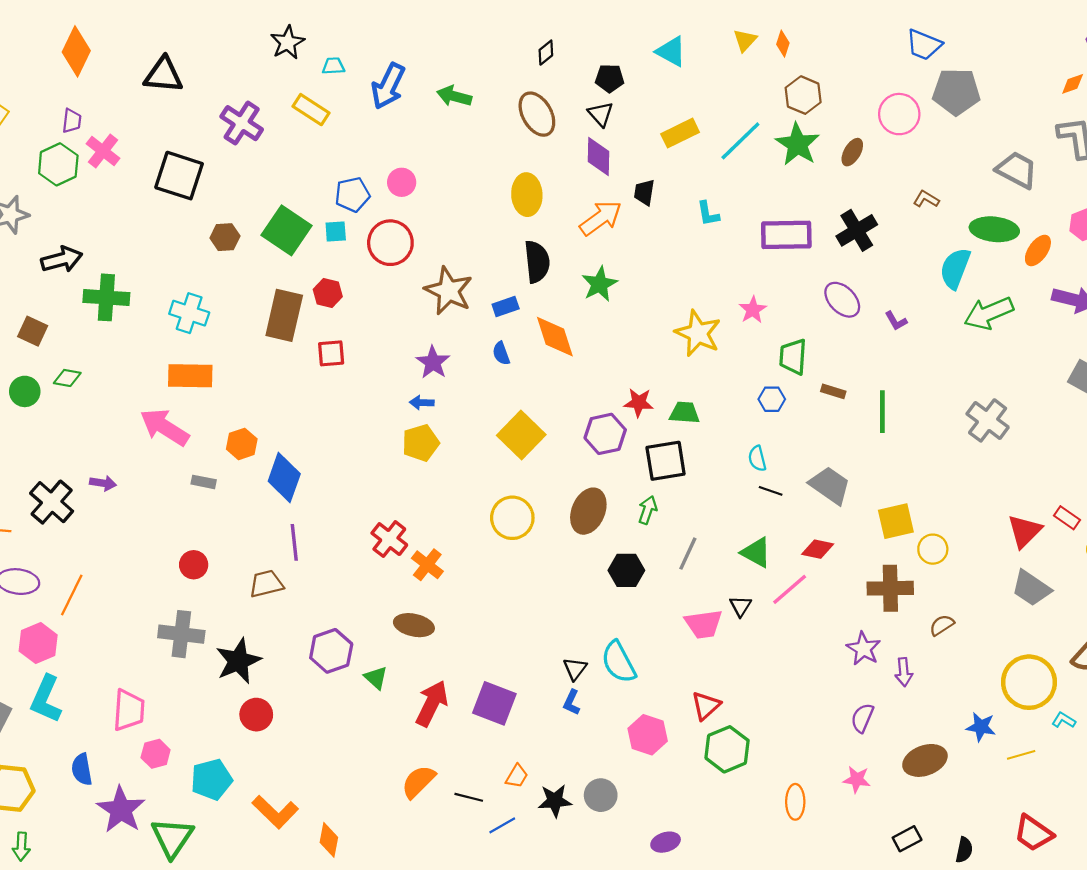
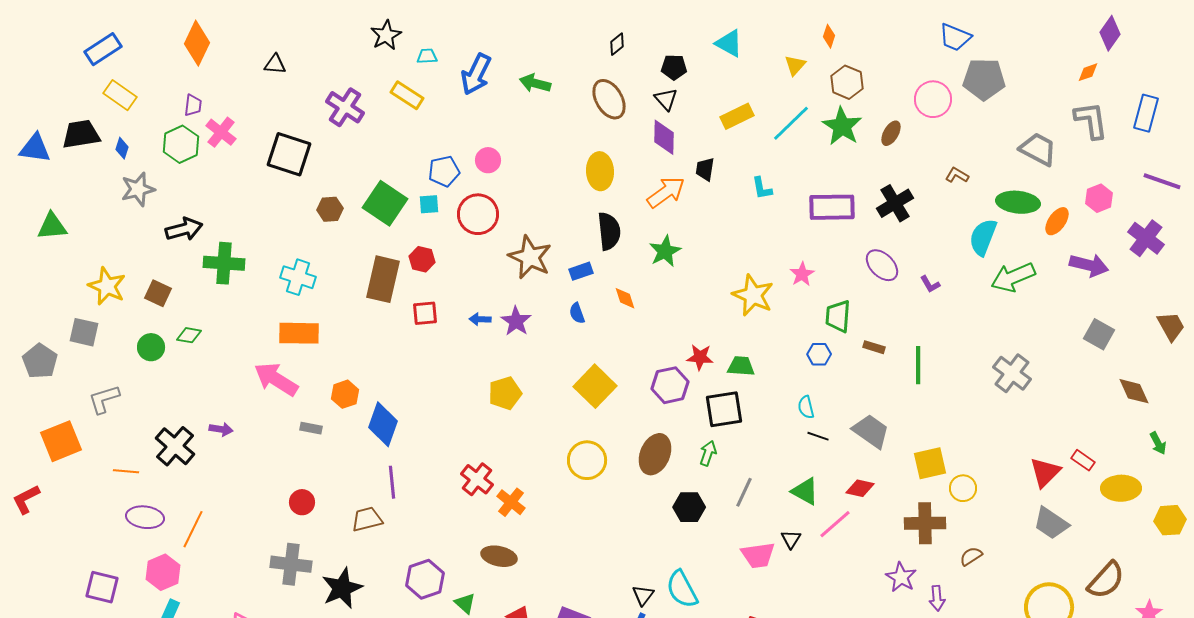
yellow triangle: (745, 40) -> (795, 65), moved
black triangle: (163, 75) -> (275, 64), size x0.6
orange diamond: (555, 337) -> (625, 298), size x0.6
blue arrow: (422, 403) -> (480, 319), moved

